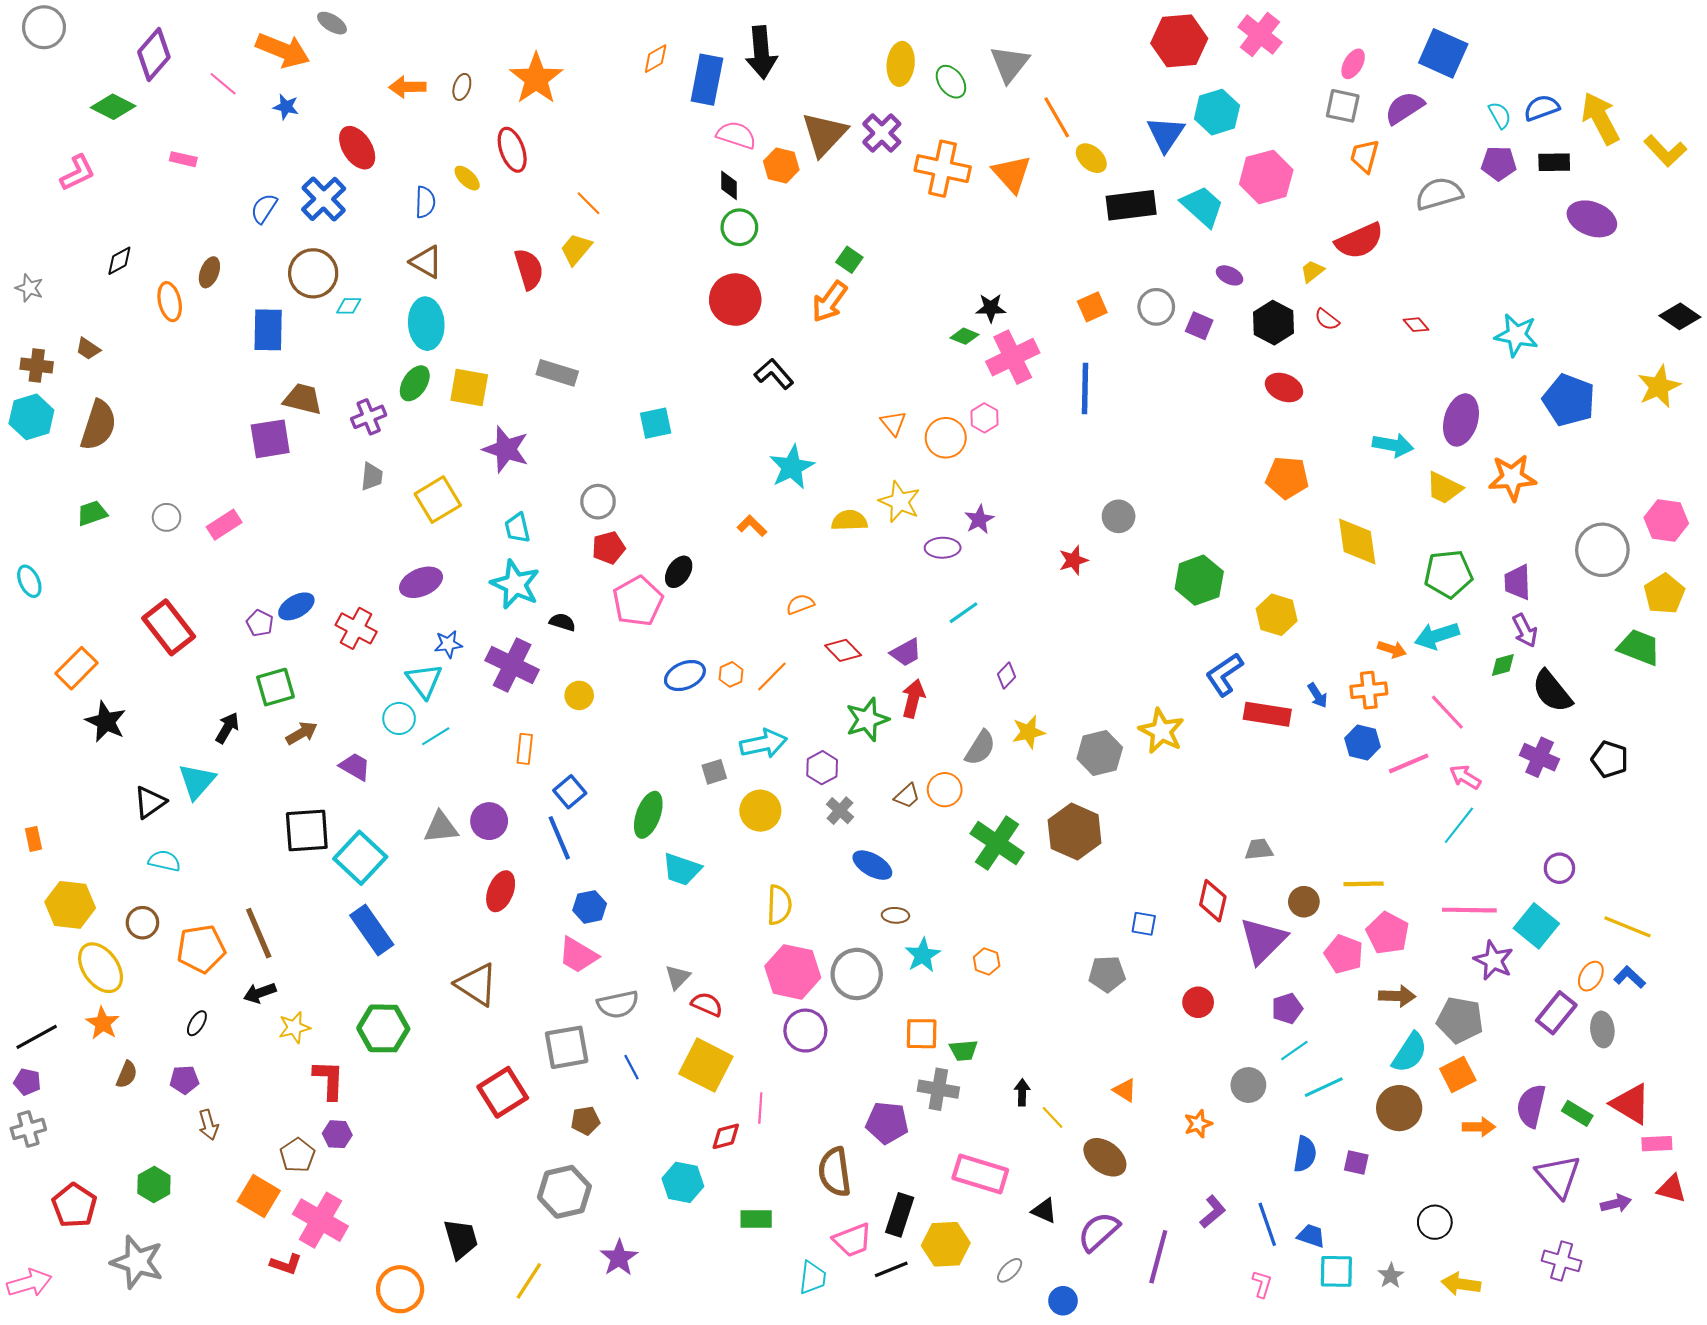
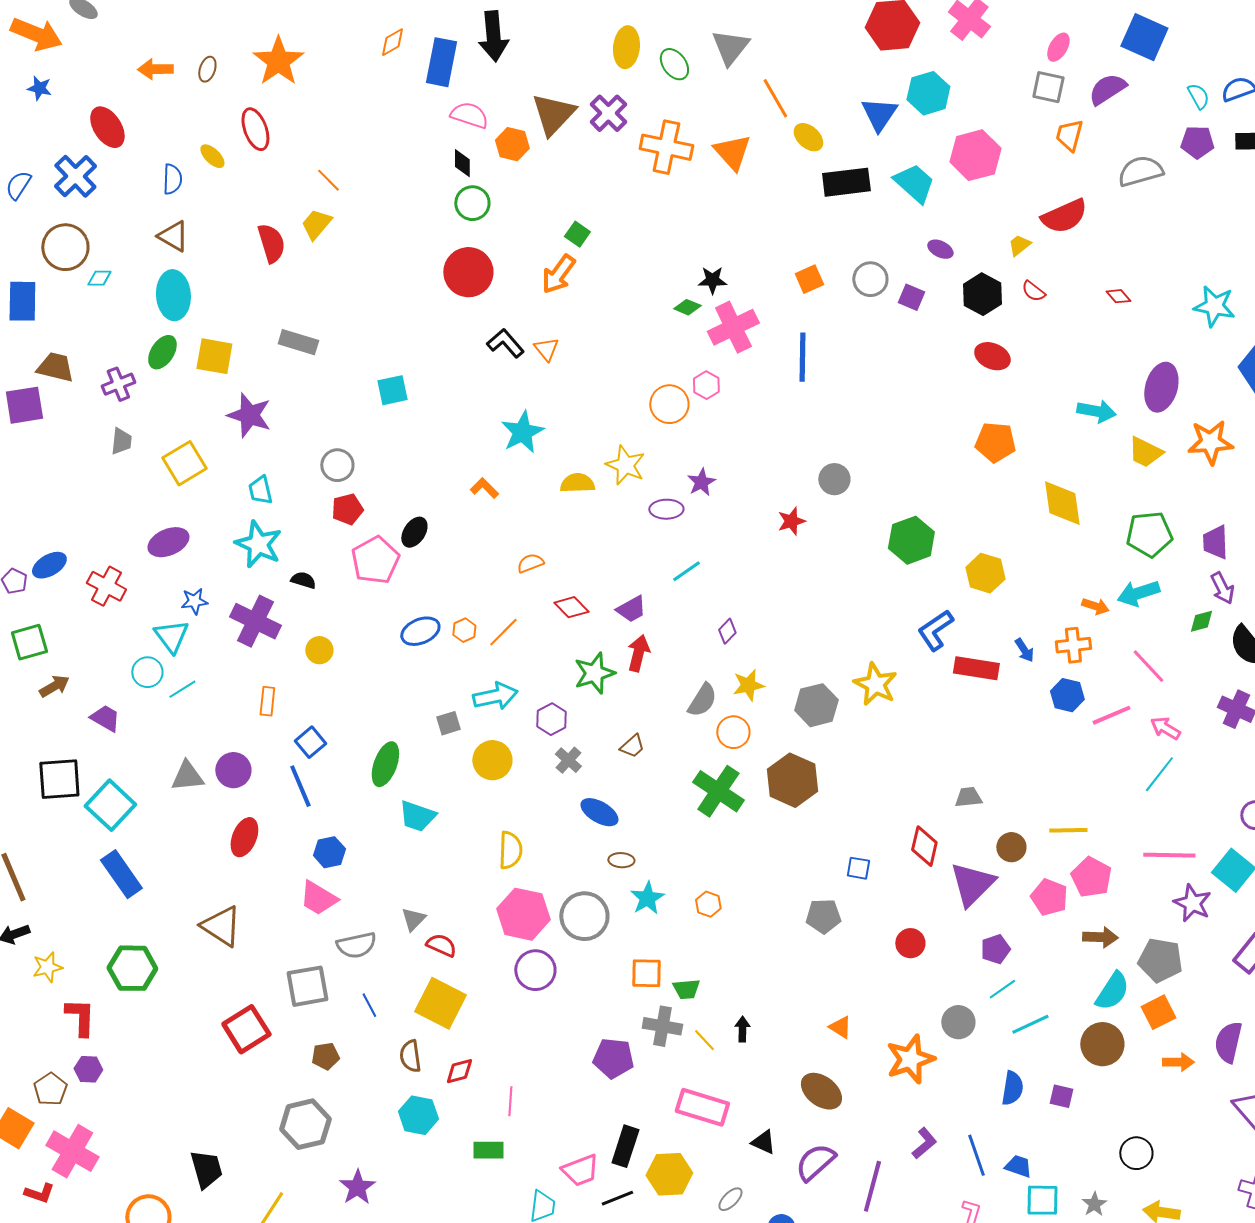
orange triangle: (893, 423) -> (546, 349), moved
orange circle: (945, 790) -> (733, 732), moved
pink line: (760, 1108) -> (510, 1101), moved
yellow line: (1053, 1117) -> (704, 1040), moved
orange star: (1198, 1124) -> (910, 1059), size x1.8
brown semicircle: (835, 1172) -> (410, 1056), moved, size x0.7

